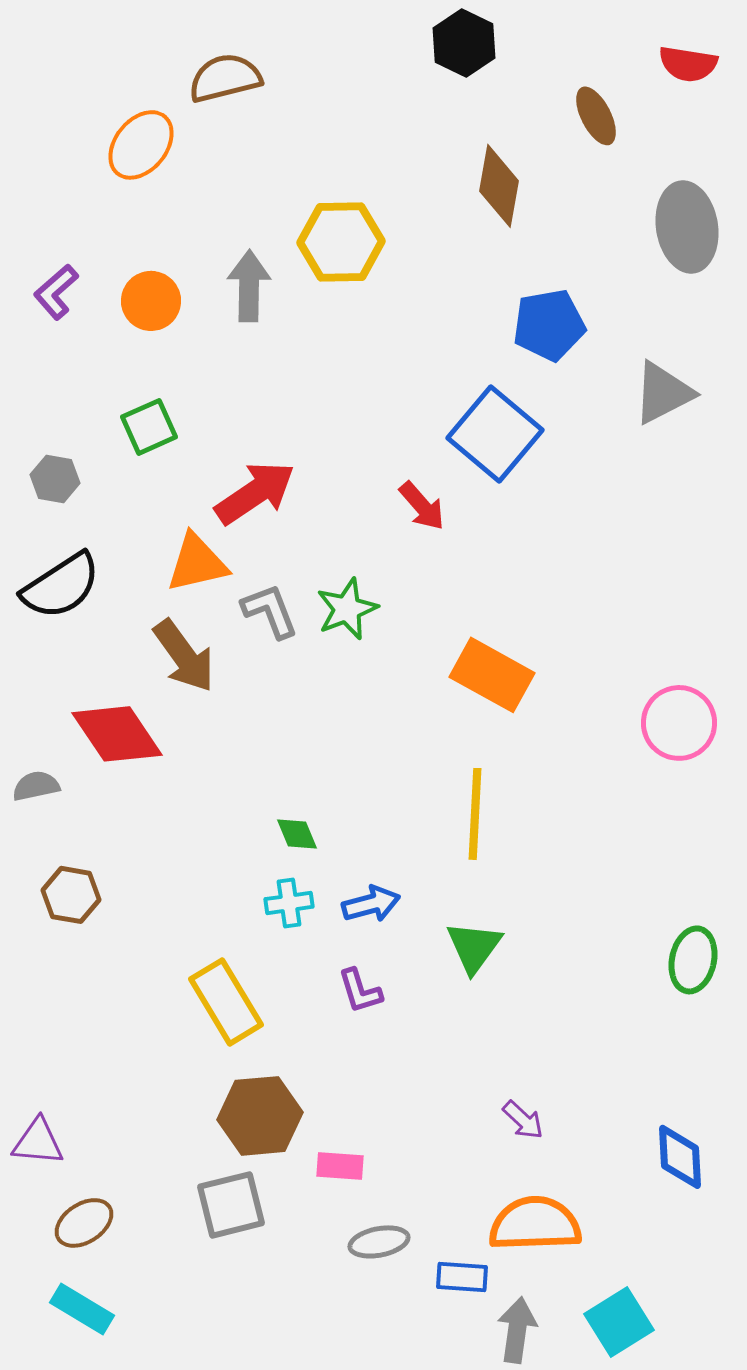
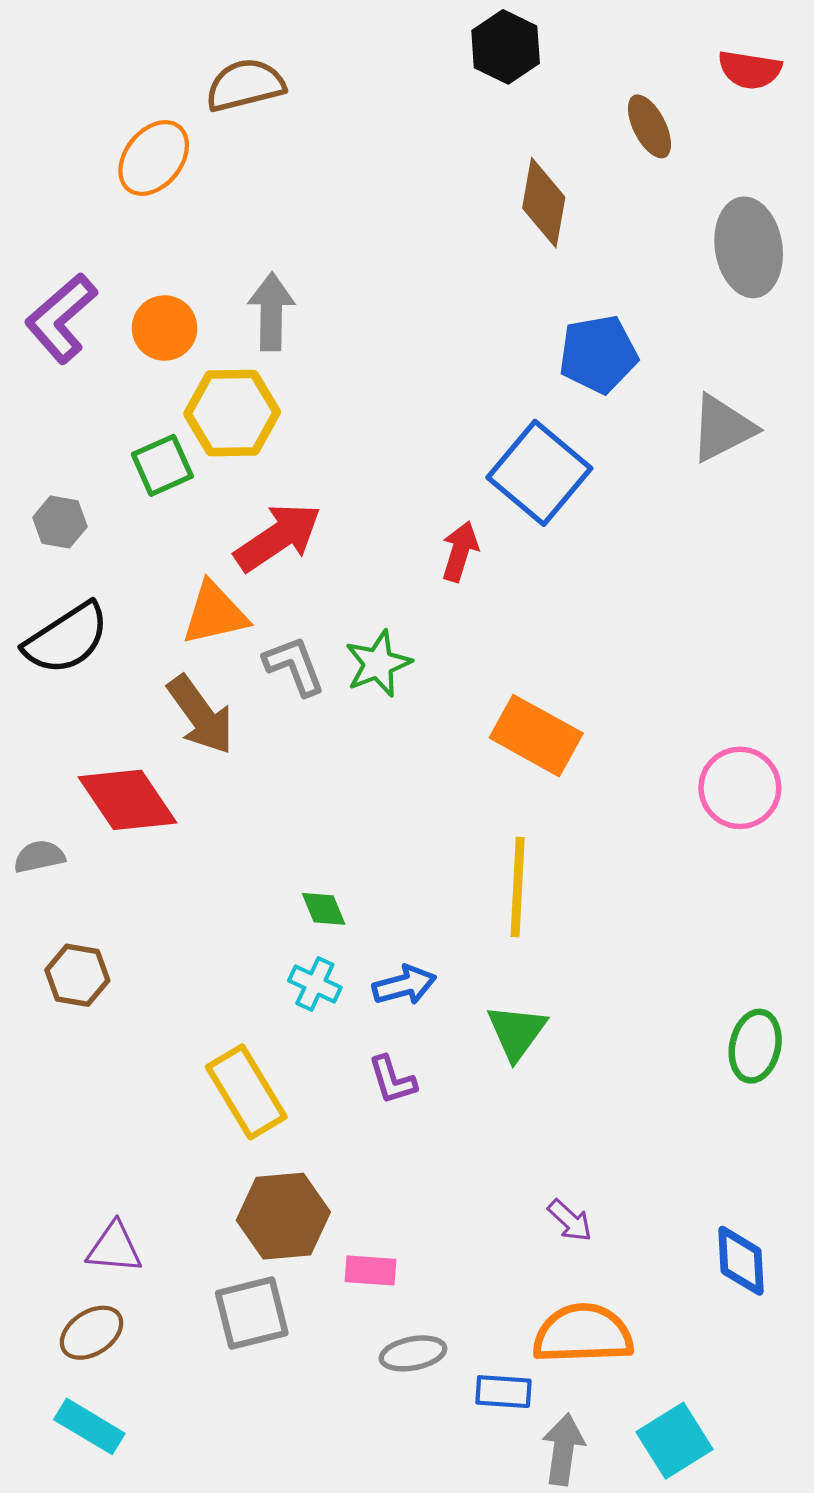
yellow hexagon: (341, 242) -> (232, 413), moved
purple L-shape: (56, 292) -> (61, 318), size x1.5
red arrow: (422, 506) -> (460, 551), turned -122
cyan cross: (289, 903) -> (315, 984), turned 33
purple triangle: (38, 1142) -> (114, 1248), moved

